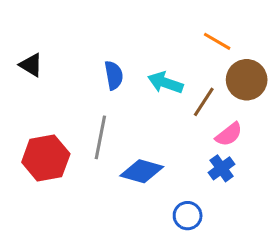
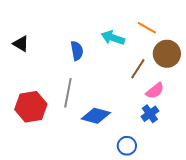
cyan arrow: (165, 83) -> (113, 38), moved

